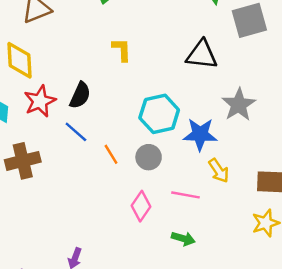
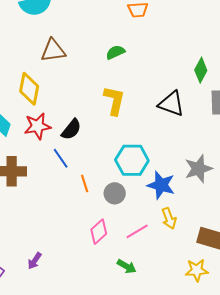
yellow L-shape: (122, 50) -> (114, 101), size x1.4
black triangle: (202, 55) -> (171, 104), moved
pink line: (185, 195) -> (137, 231), turned -55

